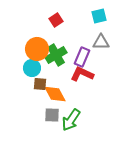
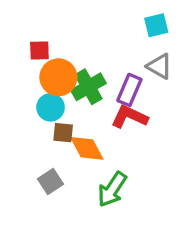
red square: (56, 20) -> (39, 50), moved, turned 32
gray triangle: (101, 42) -> (159, 66), turned 30
gray square: (52, 115) -> (51, 182), moved, turned -35

